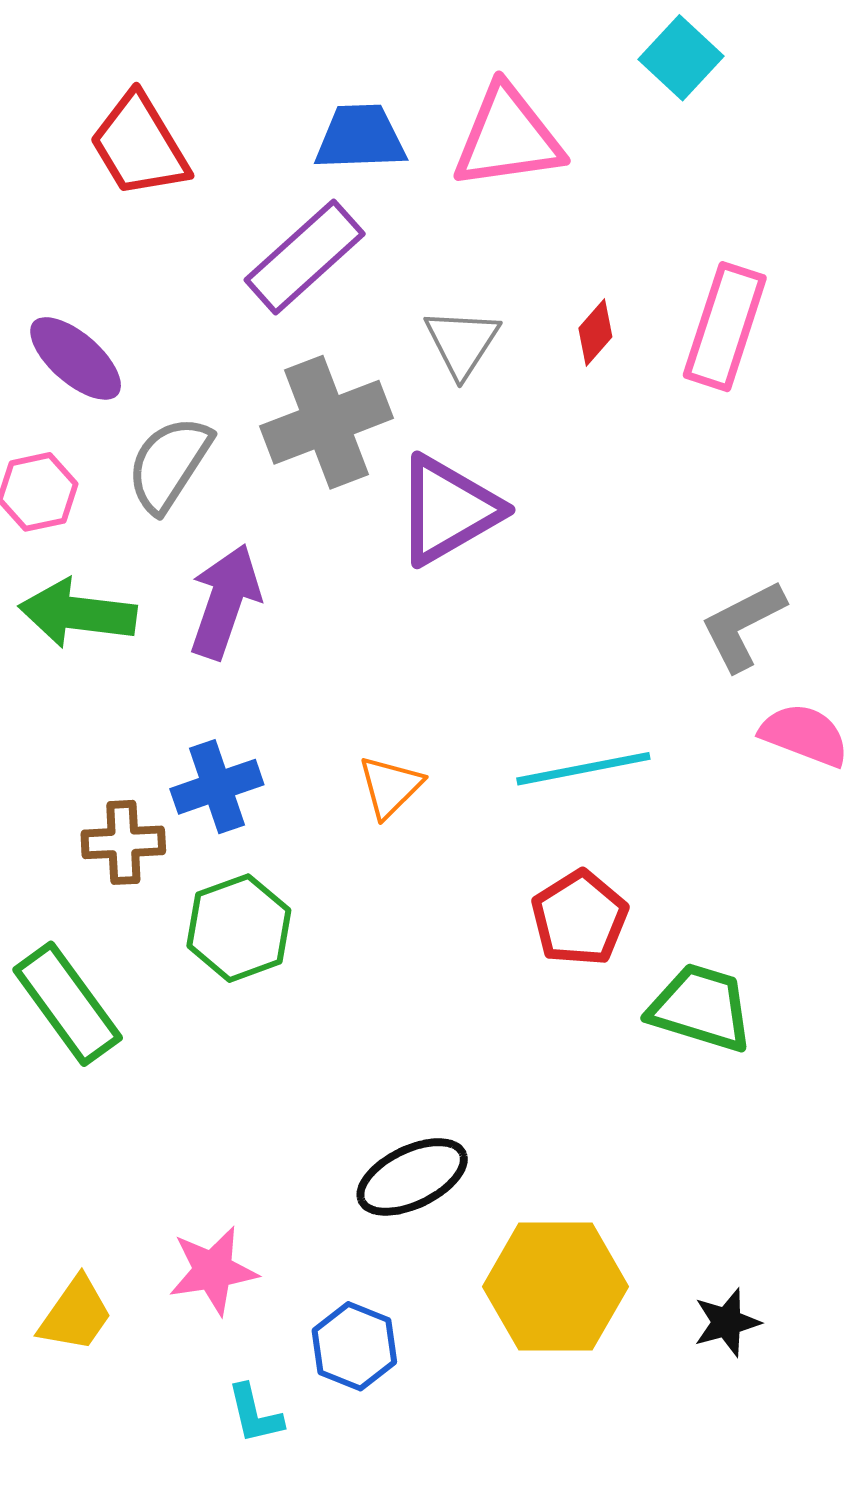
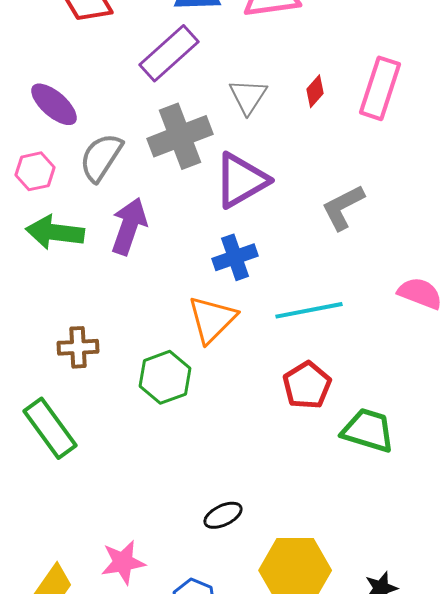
gray L-shape: (743, 625) -> (343, 207), moved
blue cross: (217, 787) -> (235, 257), moved
orange triangle: (390, 787) -> (212, 319), size x1.5
green hexagon: (239, 928) -> (165, 377), moved
black ellipse: (412, 1177) -> (223, 515), size x0.7

